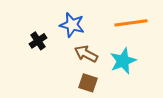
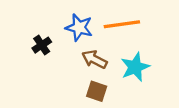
orange line: (131, 23) -> (122, 24), moved

